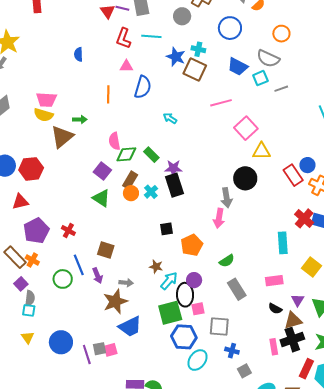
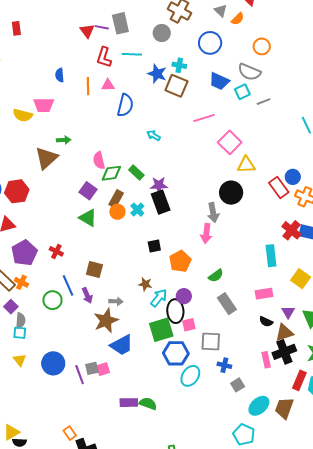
orange line: (108, 94) -> (88, 86), moved
pink trapezoid: (46, 100) -> (44, 105), moved
yellow semicircle: (43, 115) -> (23, 115), moved

